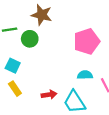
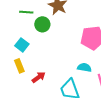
red arrow: (49, 95) -> (39, 77), moved, turned -40

